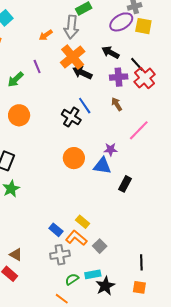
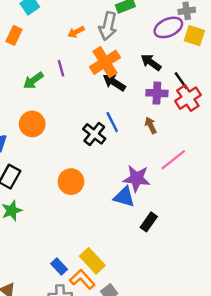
purple star: (111, 149) -> (137, 179), size x1.6
orange circle: (74, 158) -> (71, 182), moved
yellow rectangle: (83, 222) -> (92, 261), size x1.5

